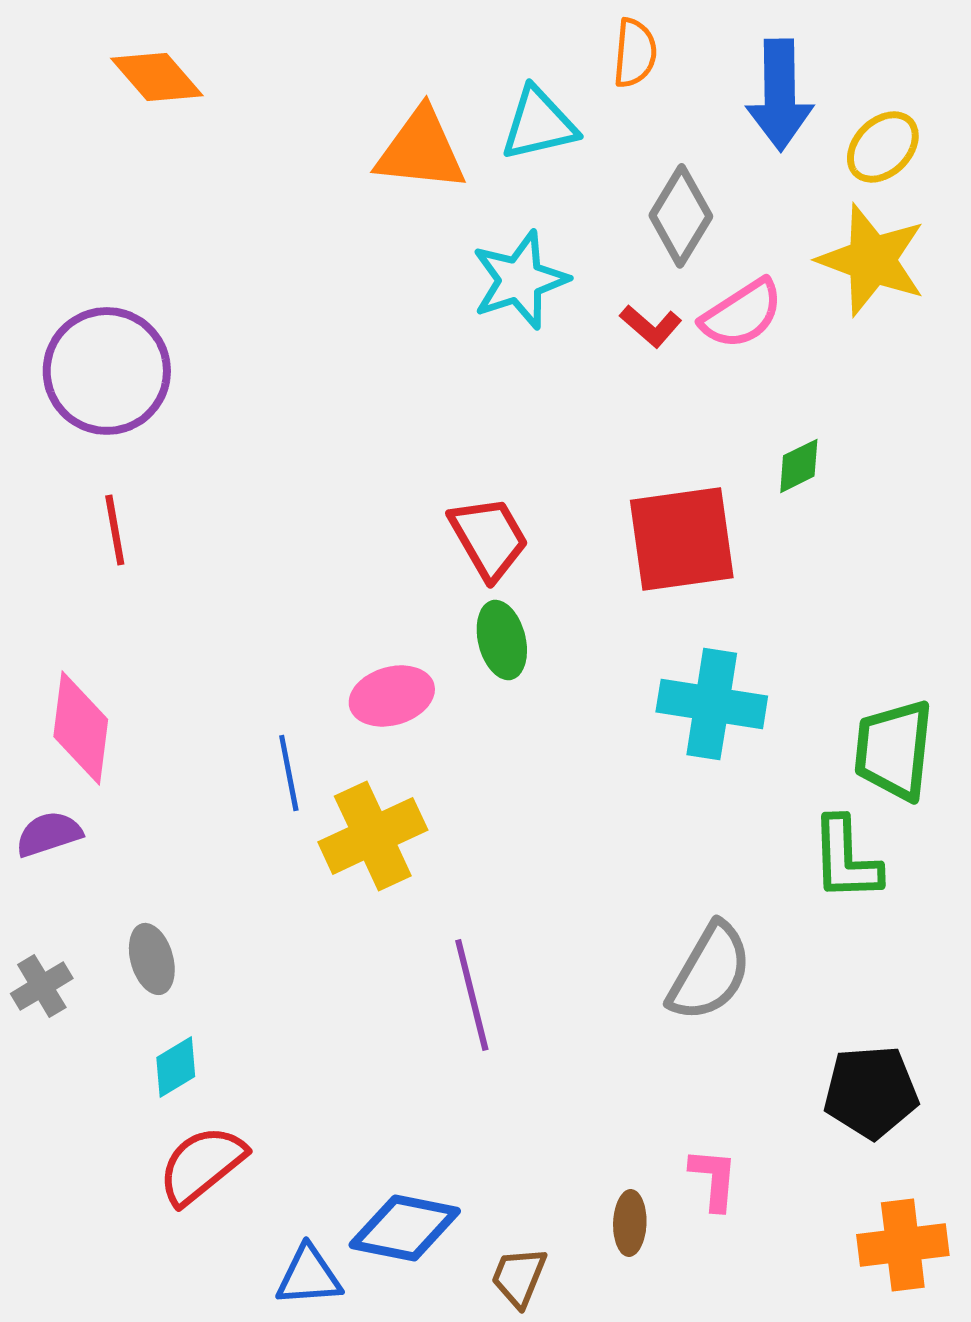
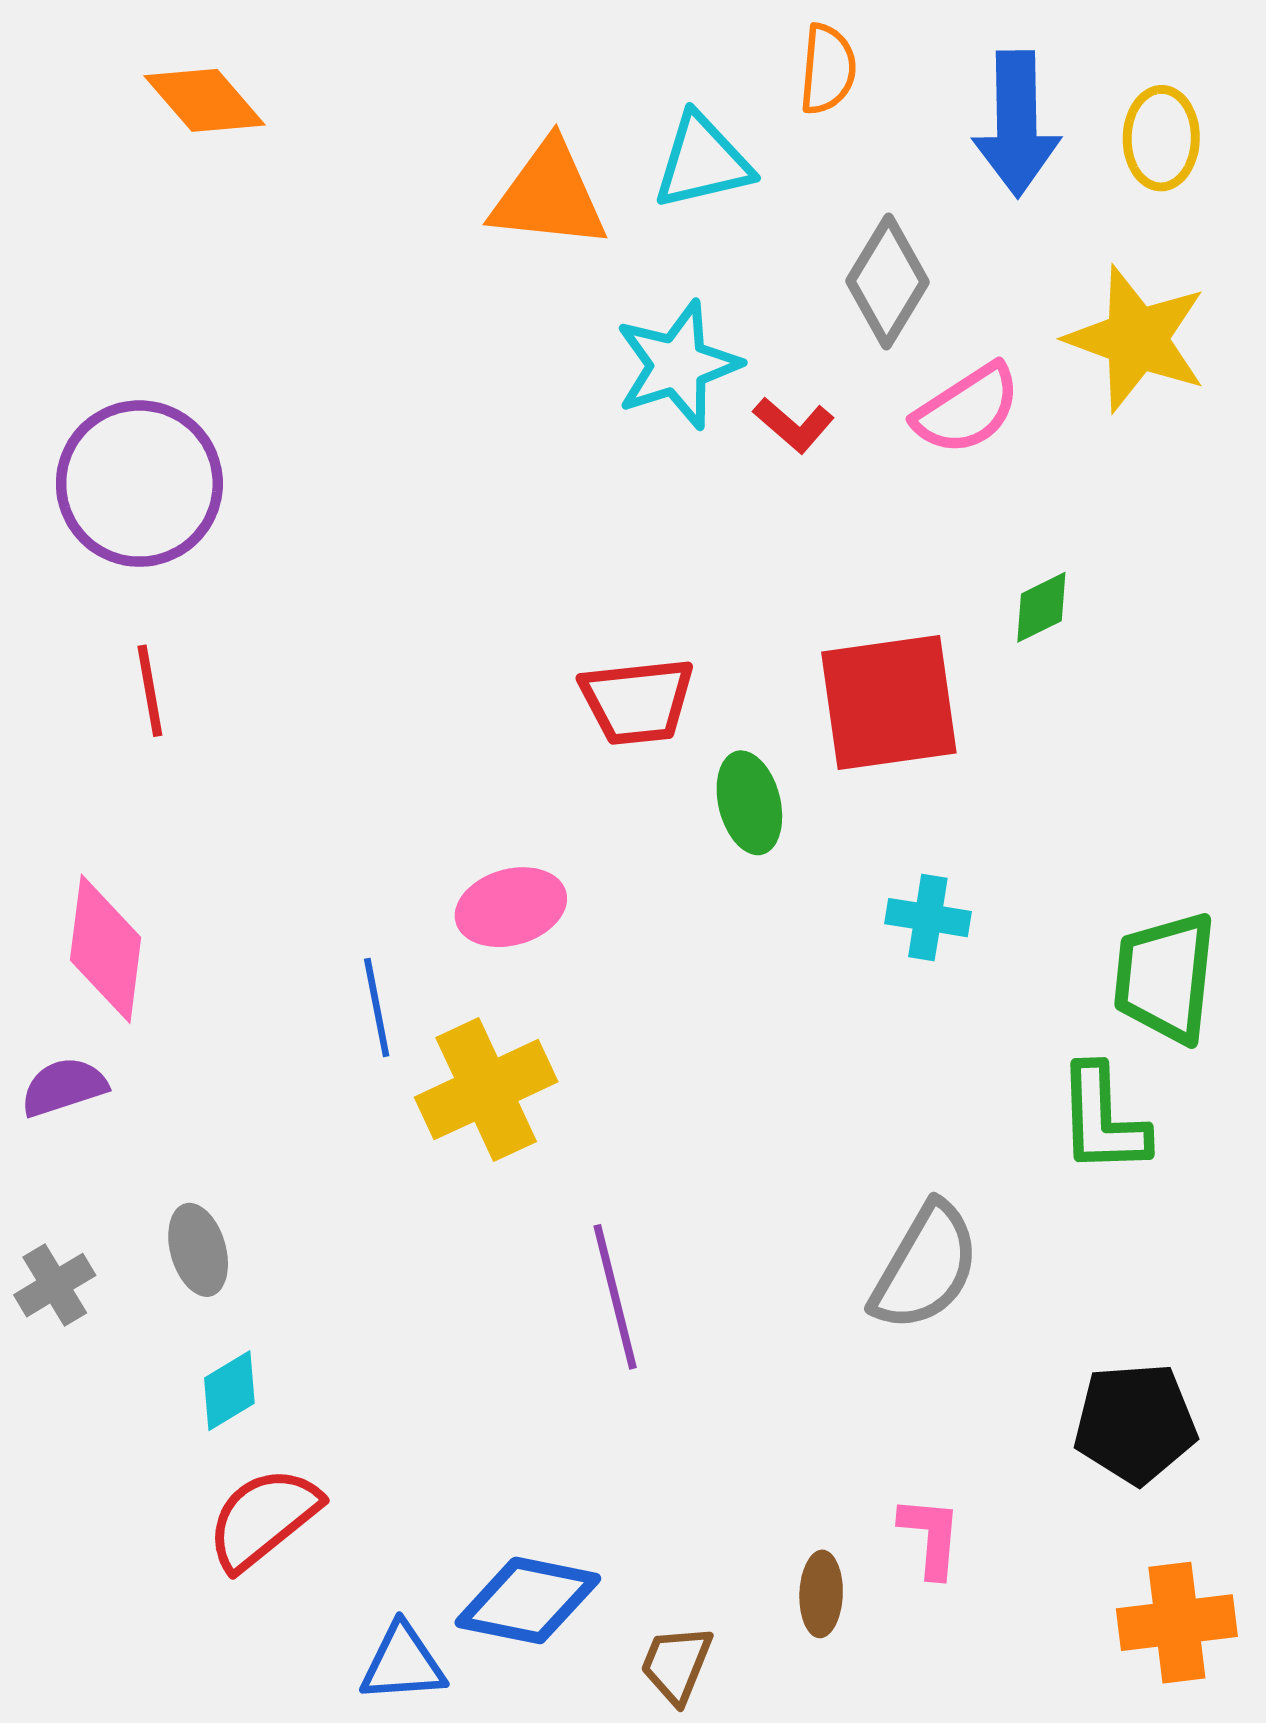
yellow ellipse: (883, 147) -> (1161, 138), moved, turned -44
red L-shape: (651, 326) -> (794, 425), moved
red trapezoid: (489, 538) -> (637, 701), turned 114
green ellipse: (502, 640) -> (749, 803), moved
cyan cross: (712, 704) -> (928, 918), size x0.6

